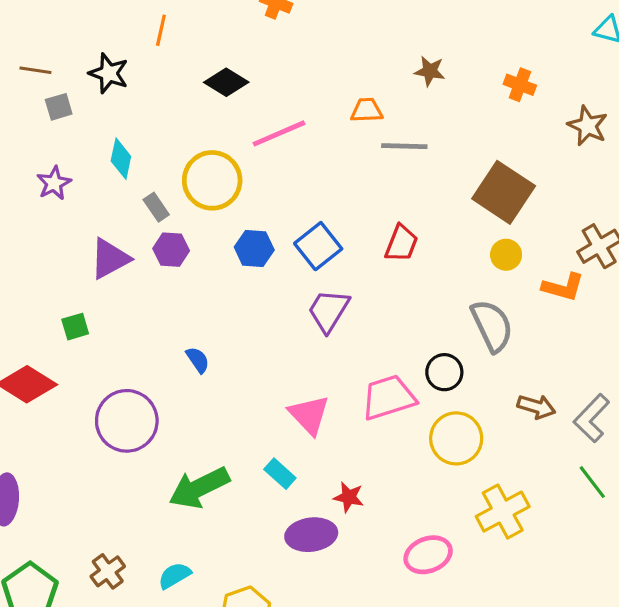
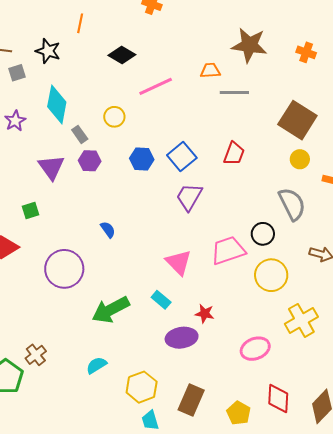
brown star: (430, 71) -> (249, 45), size x1.8
cyan diamond: (121, 159) -> (57, 104), size x1.5
yellow circle: (212, 180) -> (114, 117), size x0.6
purple triangle: (110, 259) -> (51, 167), turned -36
brown cross: (108, 571) -> (36, 355), moved

